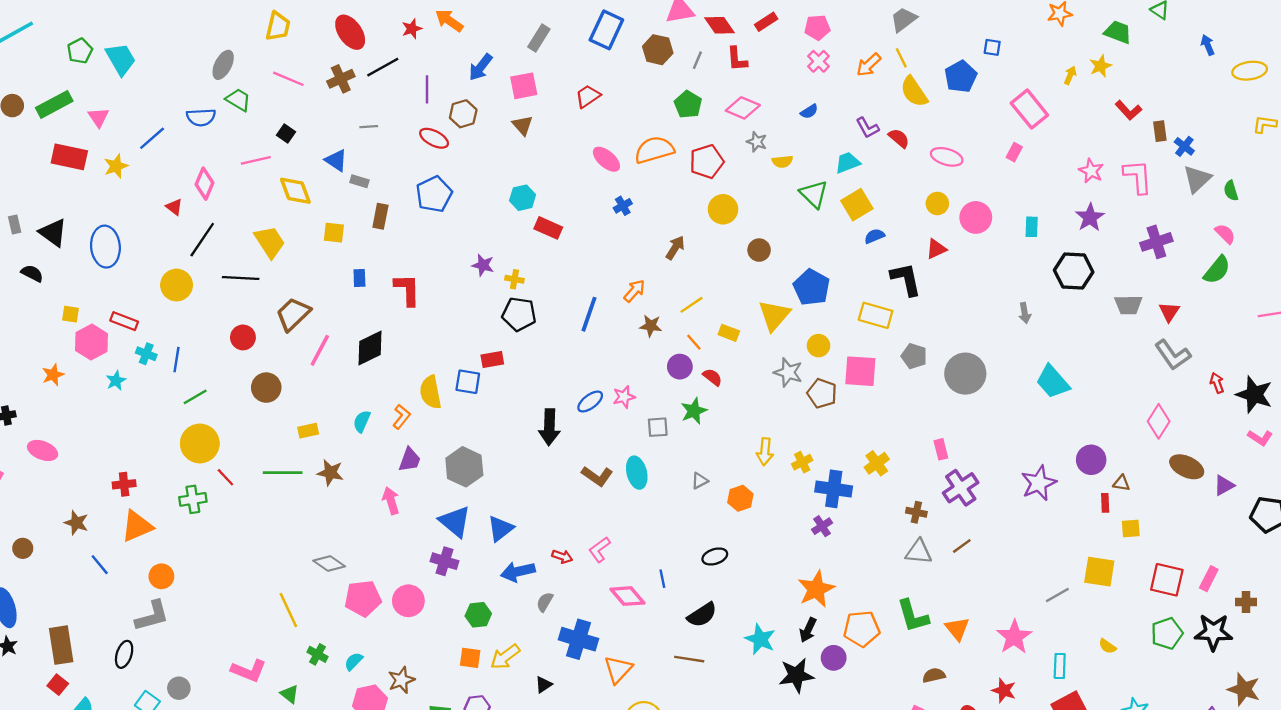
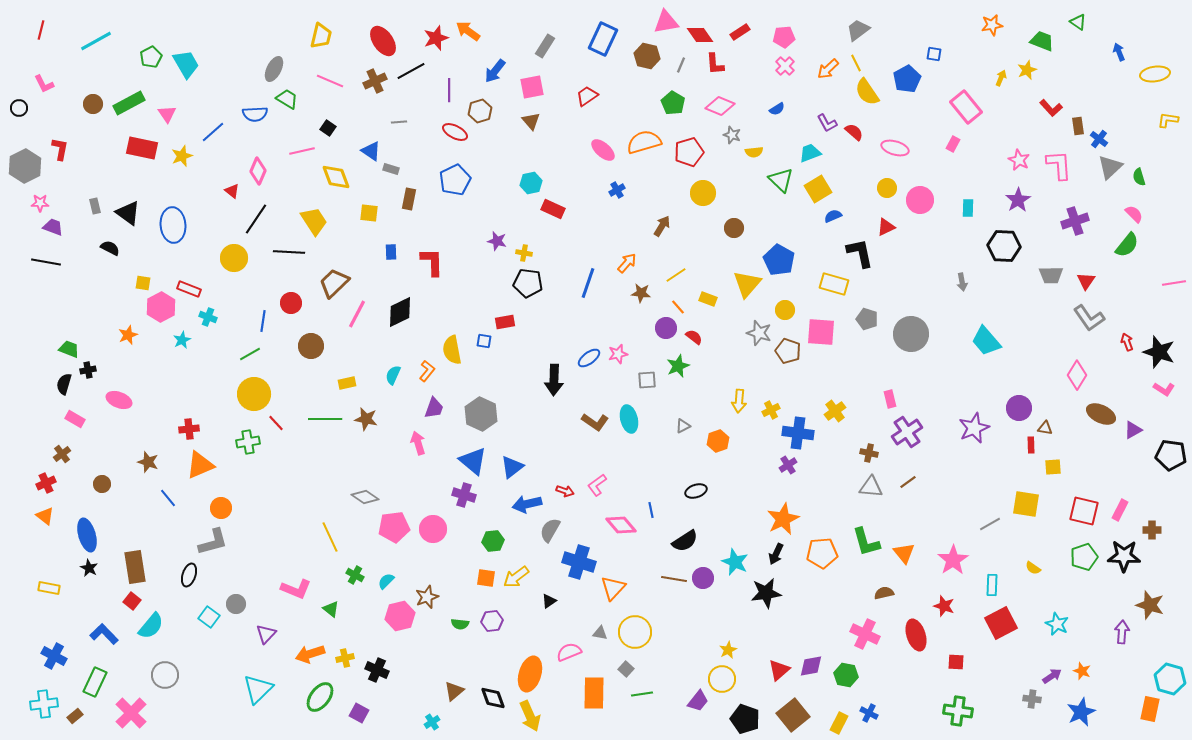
red star: (412, 29) -> (436, 38), size x1.4
blue line: (177, 360) -> (263, 321), moved
blue square: (468, 382) -> (484, 341), size x0.7
gray semicircle: (545, 602) -> (550, 530), size x1.4
purple circle: (834, 658) -> (703, 578), moved

